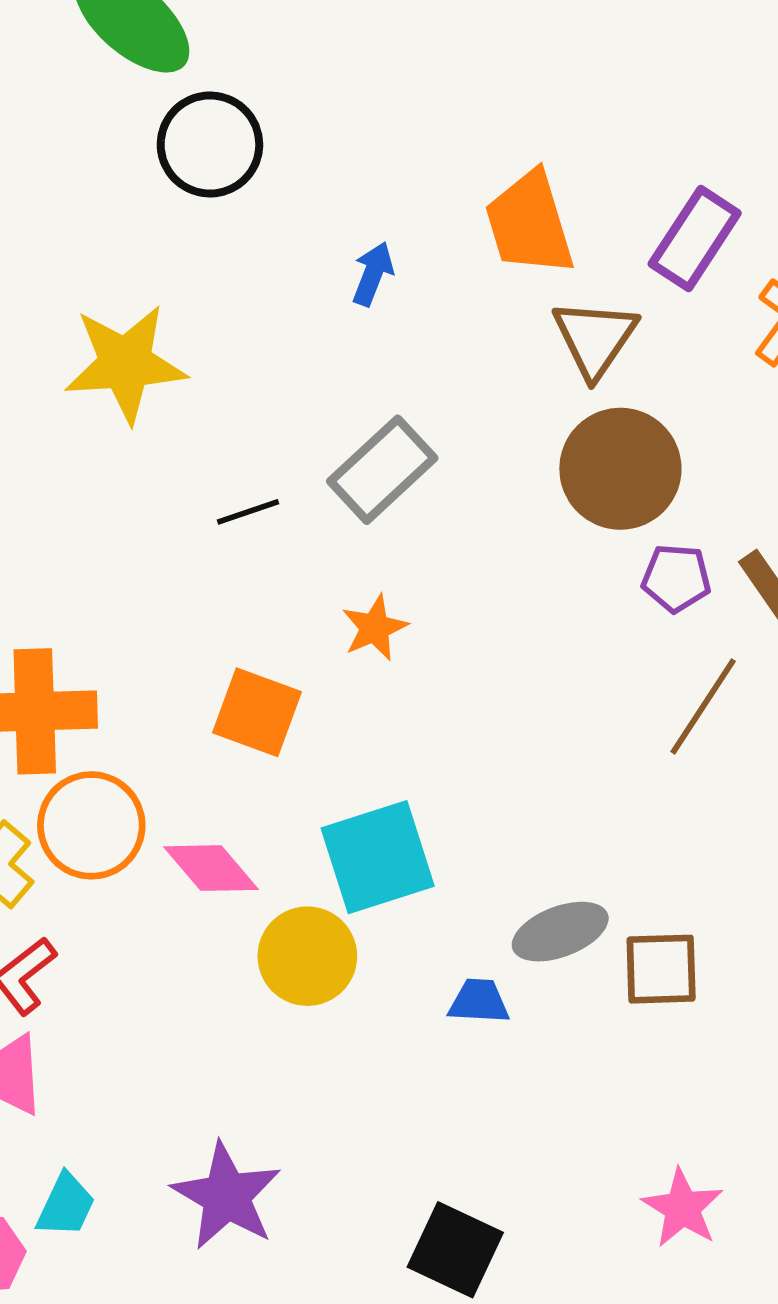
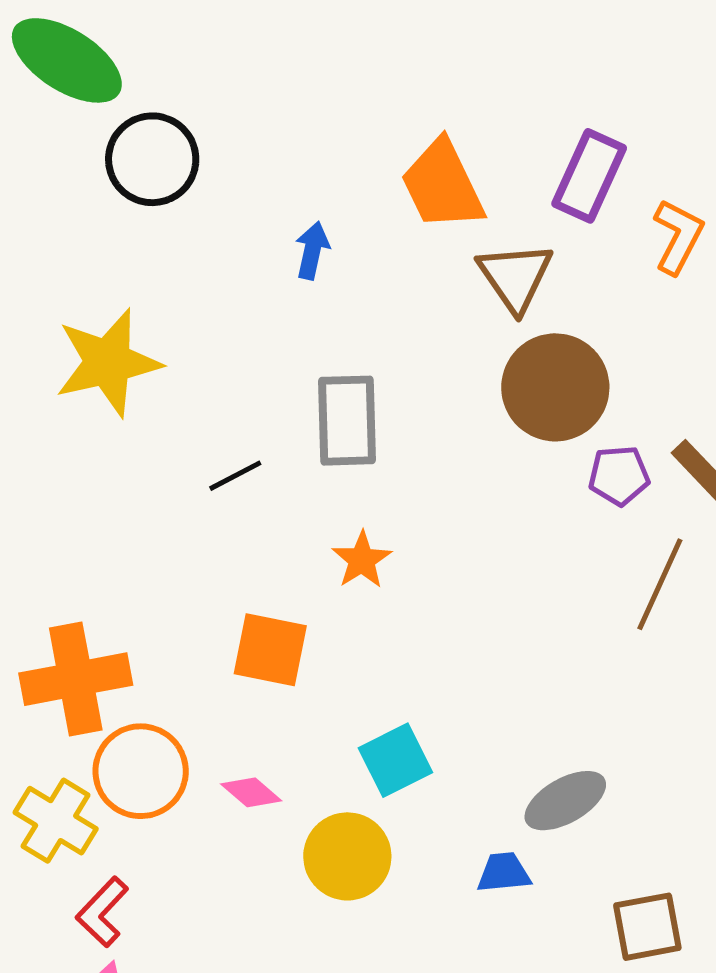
gray rectangle: (382, 470) -> (347, 421), turned -40
cyan square: (378, 857) -> (395, 760), size x0.7
pink diamond: (211, 868) -> (251, 792), size x0.7
brown square: (661, 969) -> (647, 927), moved

